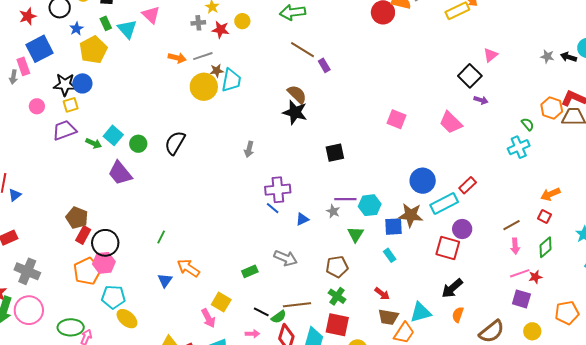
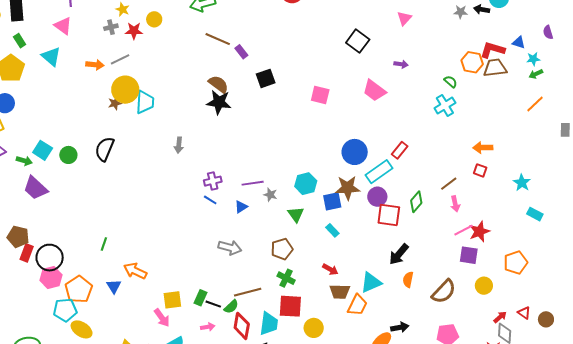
cyan triangle: (127, 29) -> (51, 56), moved
brown star: (217, 71) -> (115, 103), moved
black square: (470, 76) -> (358, 41), moved
cyan trapezoid: (231, 80) -> (145, 102), moved
black square: (335, 153) -> (266, 78), moved
purple trapezoid: (120, 173) -> (35, 188), moved
purple cross: (278, 190) -> (213, 181), size x0.7
orange arrow: (550, 194) -> (483, 148), turned 30
purple line: (345, 199) -> (253, 183), moved
purple circle: (462, 229) -> (377, 197), moved
green diamond: (545, 247) -> (416, 202), moved
orange pentagon: (87, 271) -> (79, 289), moved
green rectangle: (250, 271) -> (200, 298), moved, turned -35
red star: (535, 277) -> (479, 231), size x1.5
yellow square: (221, 302) -> (172, 300), turned -30

